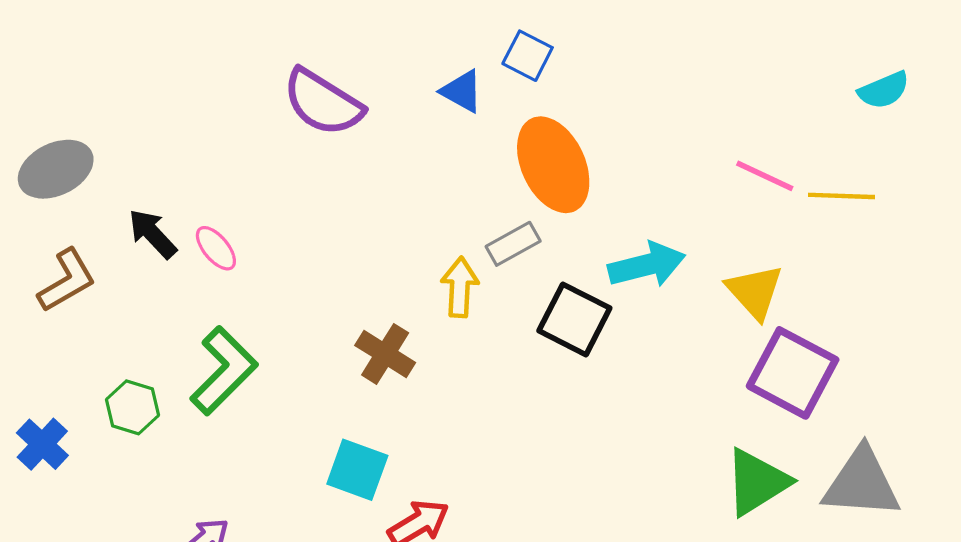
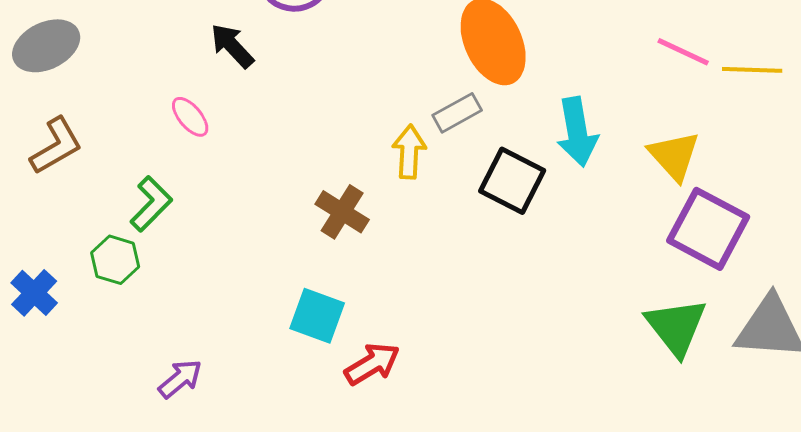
black arrow: (152, 234) -> (232, 46), moved
cyan arrow: (647, 265) -> (577, 132), turned 94
green L-shape: (224, 371) -> (151, 204), moved, size x0.7
green triangle: (757, 482) -> (676, 327), turned -36

